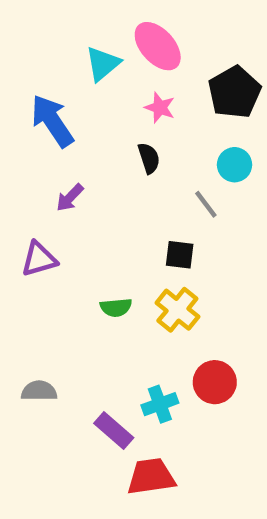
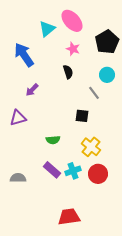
yellow cross: (177, 310) -> (91, 147), moved
cyan cross: (160, 404) -> (73, 171), moved
purple rectangle: (114, 430) -> (52, 170), moved

